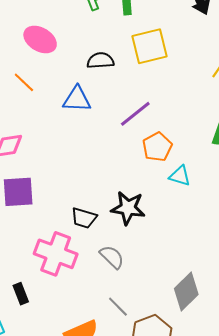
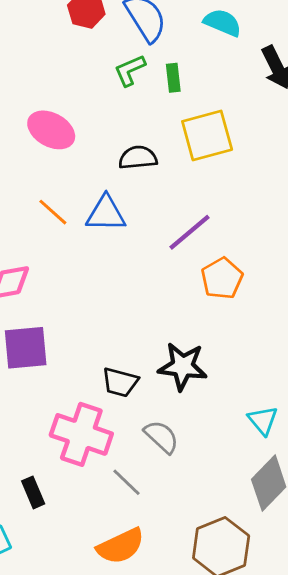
orange line: (24, 82) -> (53, 212), moved
cyan triangle: (180, 176) -> (263, 420), moved, turned 35
gray line: (118, 307) -> (126, 482), moved

